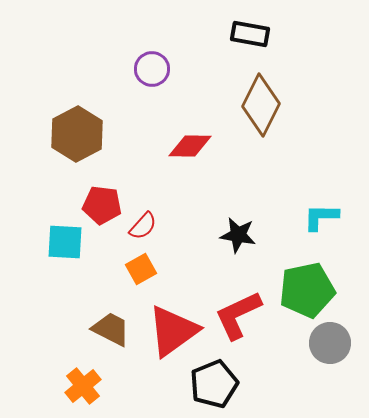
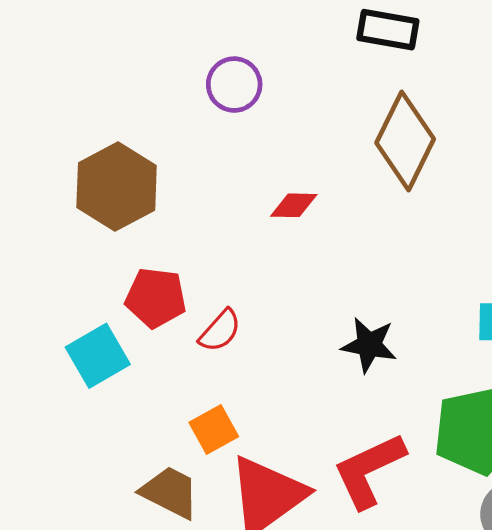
red diamond: (190, 146) -> (294, 205), size x0.7
cyan square: (65, 242) -> (98, 356), turned -33
orange square: (141, 269) -> (214, 430), moved

